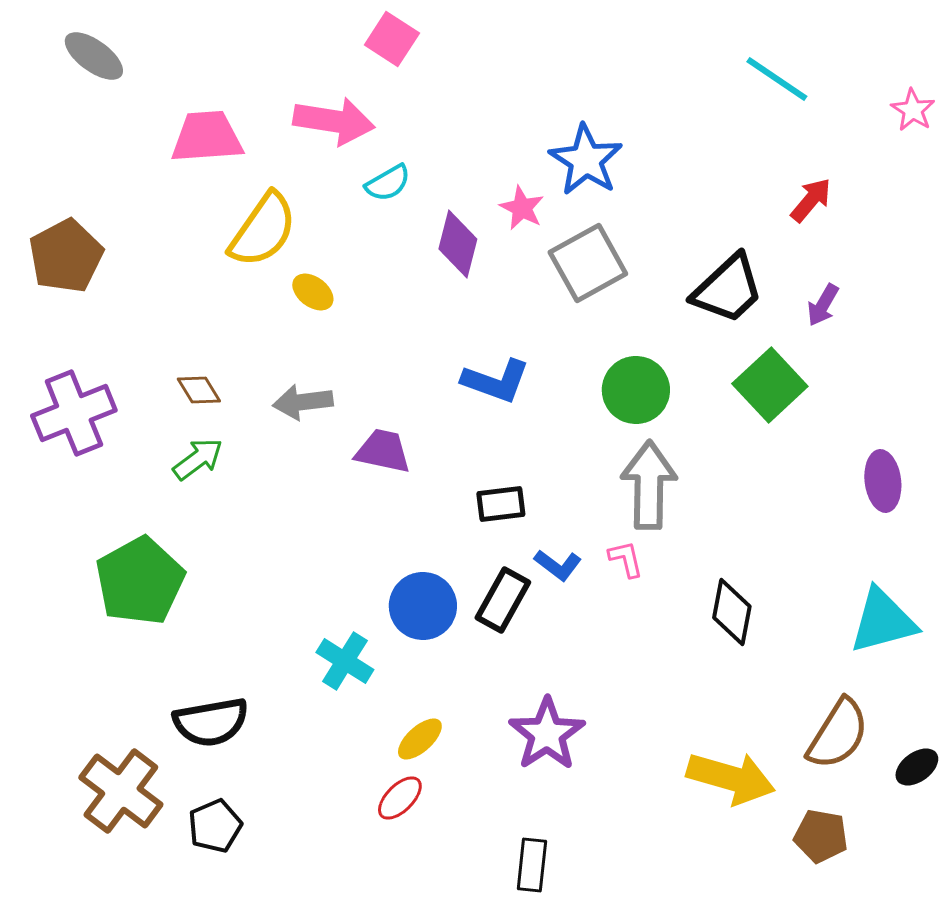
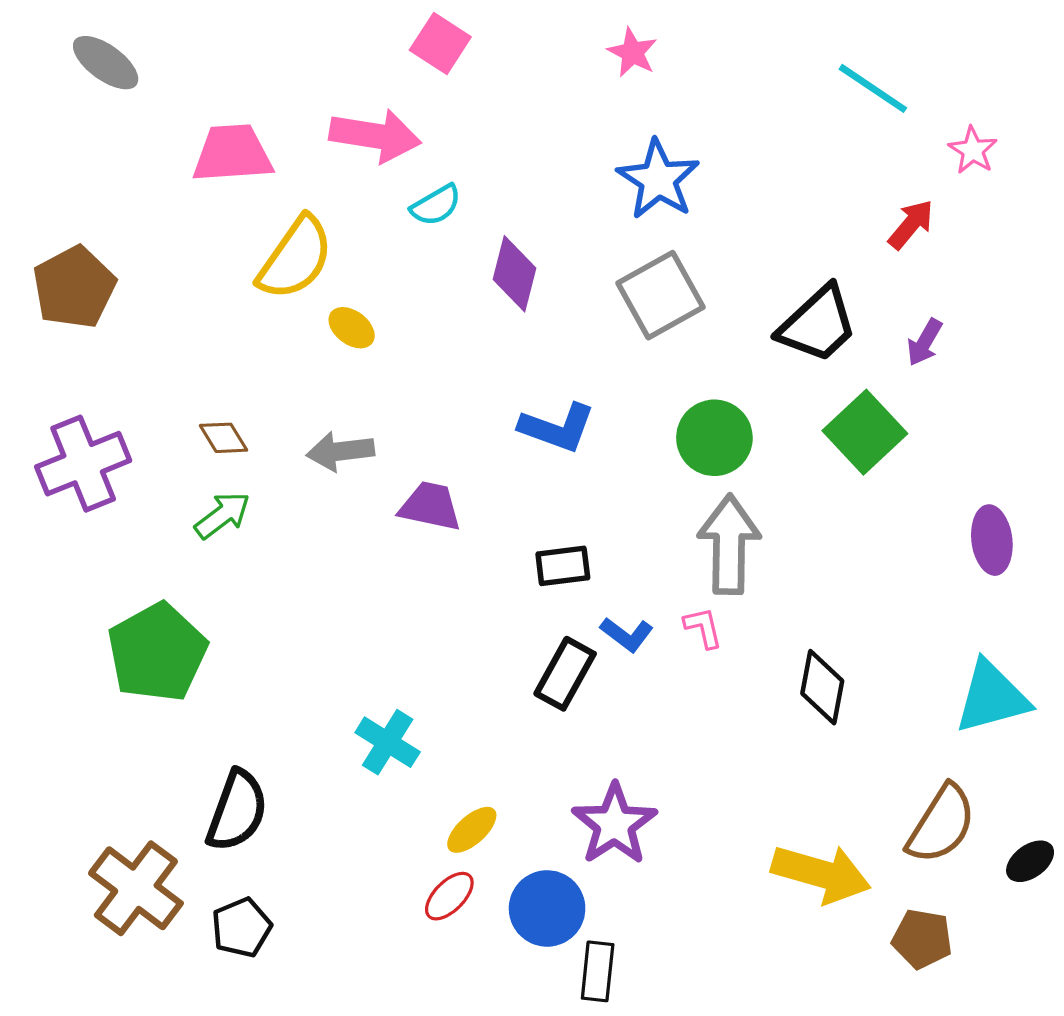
pink star: (913, 110) -> (973, 150), moved
pink star: (522, 208) -> (632, 53), moved
blue circle: (423, 606) -> (547, 908), moved
black semicircle: (211, 722) -> (237, 811), turned -60

